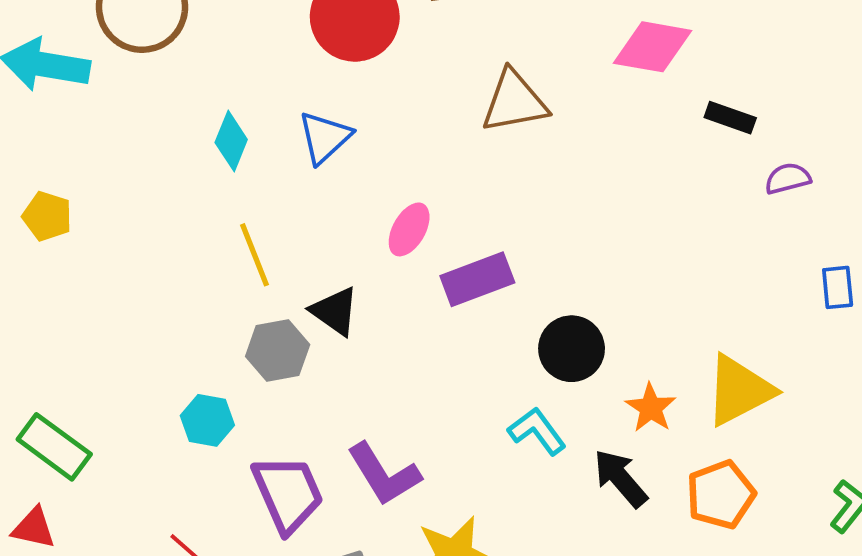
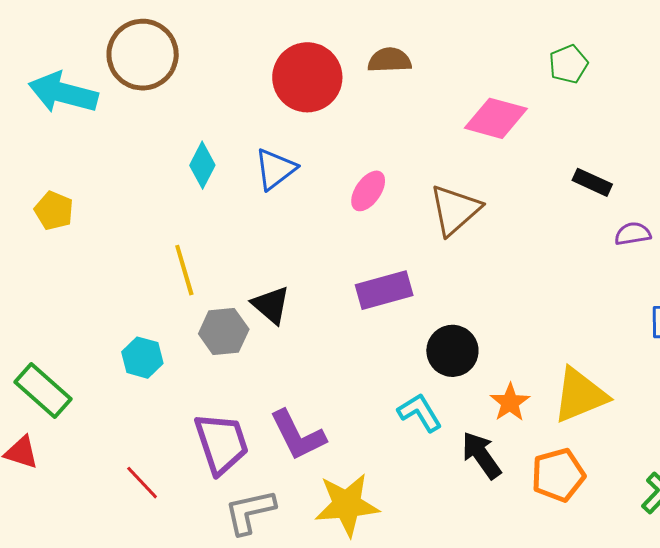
pink diamond: (653, 47) -> (496, 118), moved
brown triangle: (514, 102) -> (455, 210), moved, turned -36
pink ellipse: (409, 229) -> (368, 191), moved
yellow line: (254, 255) -> (184, 270), moved
cyan hexagon: (207, 420) -> (142, 358), moved

